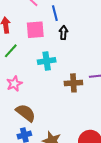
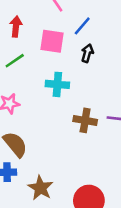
blue line: (55, 13) -> (82, 26), turned 42

